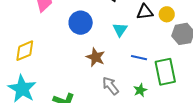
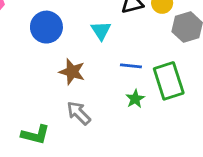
gray arrow: (111, 86) -> (79, 113), moved
green star: (140, 90) -> (135, 99), moved

